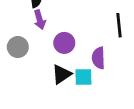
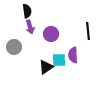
purple circle: (64, 43) -> (51, 34), moved
cyan square: (83, 77) -> (59, 60), moved

